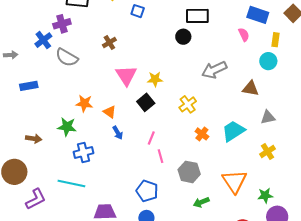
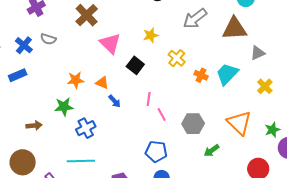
blue cross: (43, 40) -> (24, 45), moved
brown cross: (109, 43) -> (87, 15), size x1.6
gray semicircle: (67, 57) -> (48, 39), size x0.7
yellow star: (155, 79) -> (151, 35), moved
brown triangle: (251, 88) -> (234, 29), size x1.5
orange cross: (202, 134) -> (201, 75), moved

